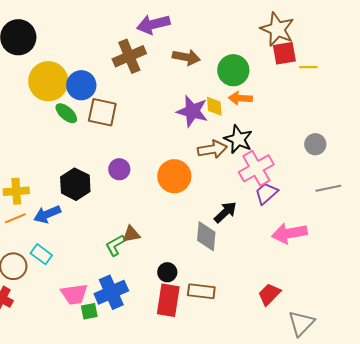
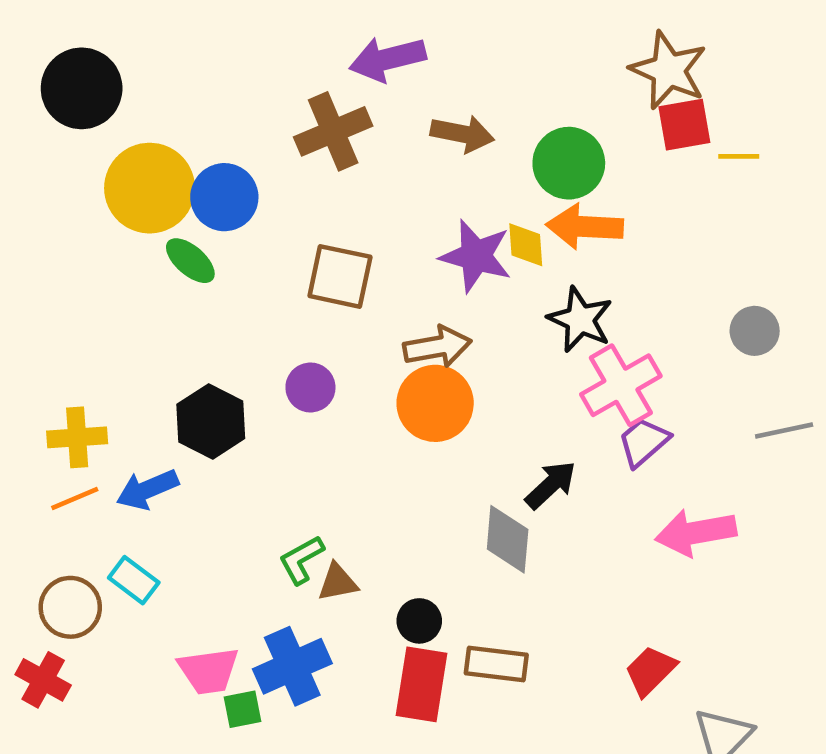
orange arrow: (240, 98) -> (585, 227), size x1.4
brown square: (102, 112) -> (340, 276), moved
brown arrow: (212, 149) -> (437, 347), moved
brown triangle: (131, 234) -> (338, 582), moved

